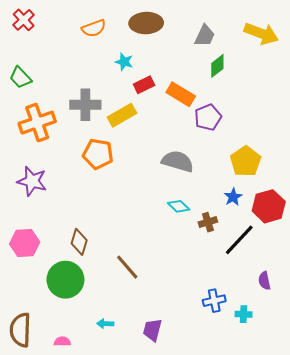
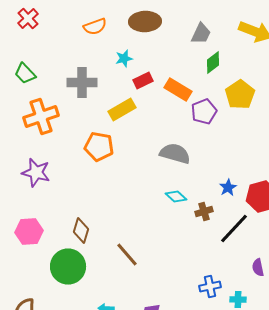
cyan star: (124, 62) -> (124, 58), turned -30
gray cross: (85, 105) -> (82, 82), moved
yellow pentagon: (246, 161) -> (240, 94), moved

